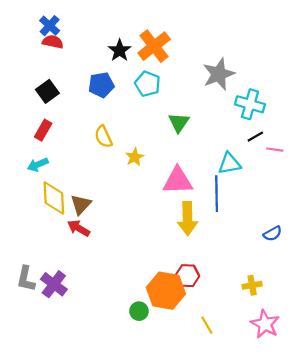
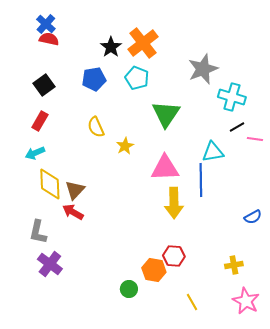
green triangle: (179, 123) -> (166, 114), size x1.4
gray L-shape: (26, 279) -> (38, 232), moved
orange hexagon: (166, 291) -> (154, 270), size x0.7

